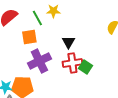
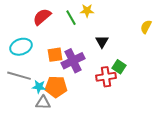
orange square: (29, 37) -> (55, 55), moved
red cross: (72, 63) -> (106, 77), moved

